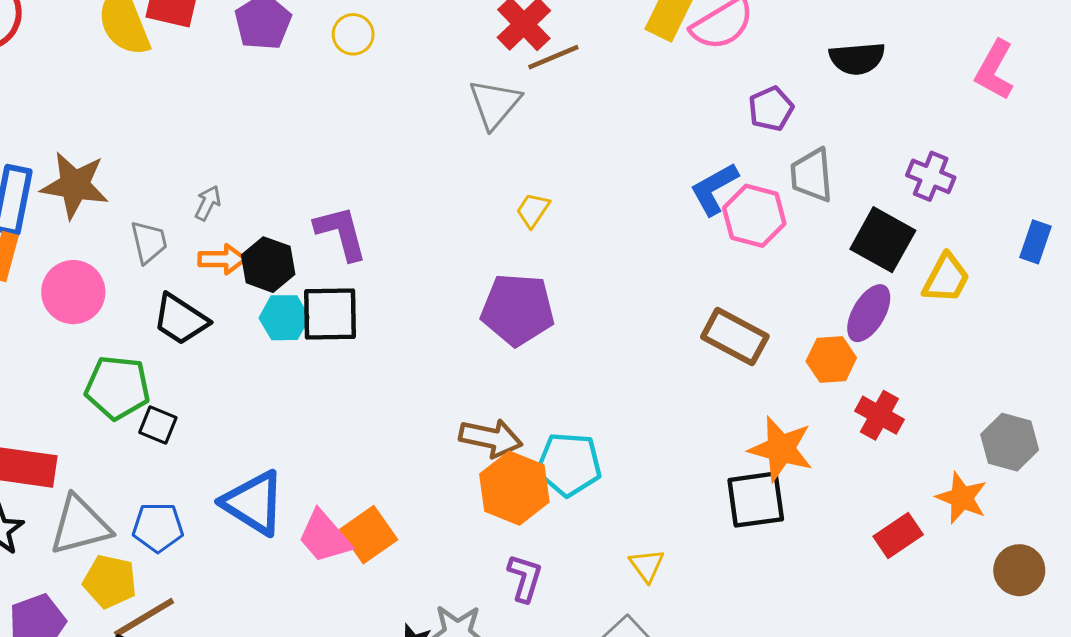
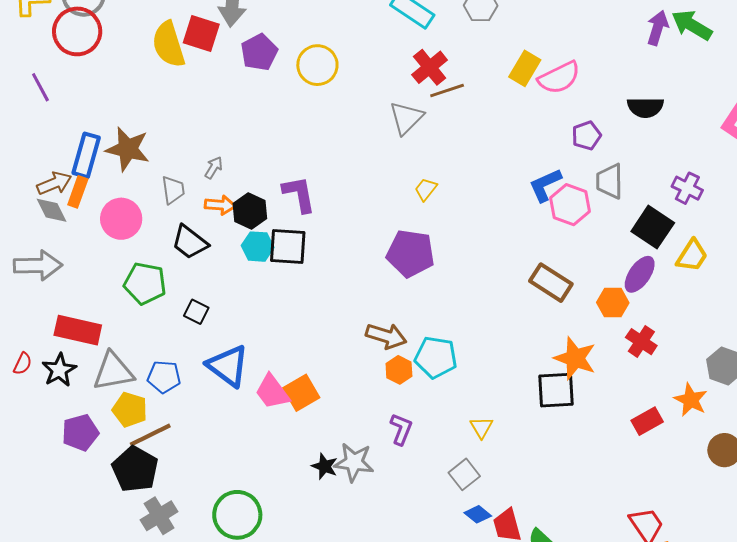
yellow circle: (353, 34) -> (317, 65), size x1.5
black square: (158, 425) -> (196, 312), moved
orange hexagon: (514, 488) -> (399, 370), size x0.6

